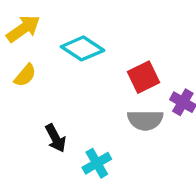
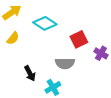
gray semicircle: (145, 120) -> (65, 63), moved

